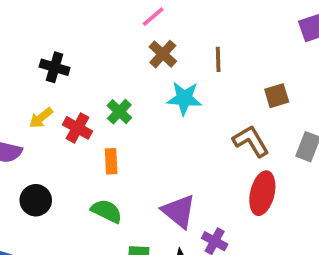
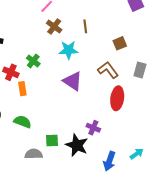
orange rectangle: (111, 161) -> (22, 89), moved
green semicircle: (107, 211) -> (23, 122), moved
purple triangle: (179, 211) -> (73, 81), moved

